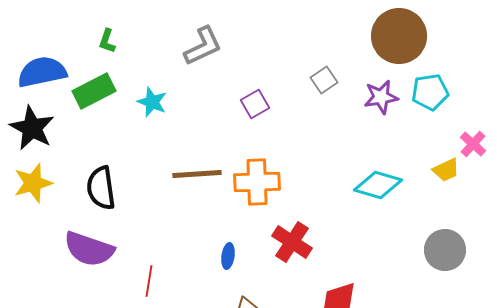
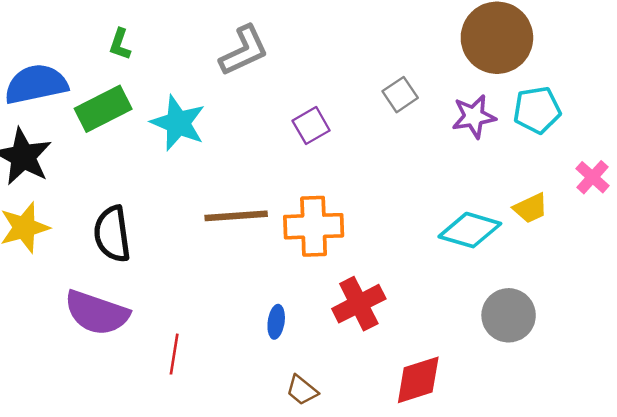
cyan star: (152, 102) -> (178, 123), size x1.4
yellow trapezoid: (446, 170) -> (531, 208), moved
red cross: (292, 242) -> (359, 304), turned 30
gray circle: (445, 250) -> (509, 315), moved

